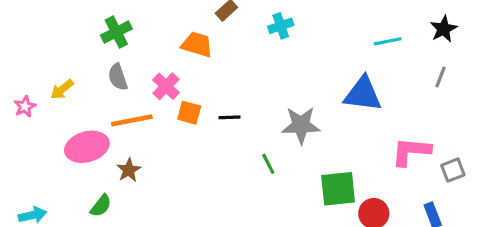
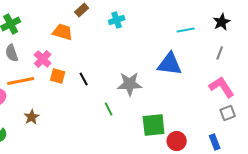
black line: (230, 117) -> (84, 79), turned 64
pink L-shape: (411, 151) -> (222, 87), moved, turned 52
brown star: (129, 170) -> (32, 117), moved

